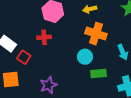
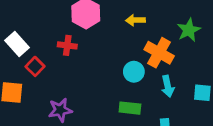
orange cross: (96, 34) -> (159, 53), moved
cyan circle: (85, 57) -> (134, 72), moved

